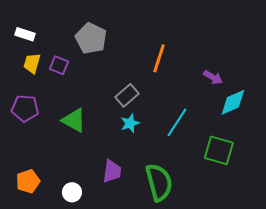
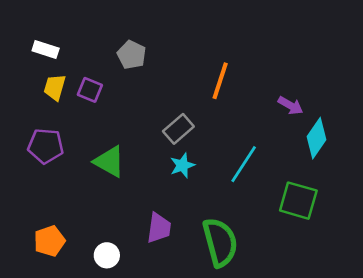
gray pentagon: (91, 38) -> (132, 55), size x0.7
cyan diamond: (233, 102) -> (317, 138), turned -32

